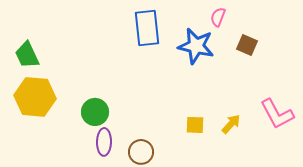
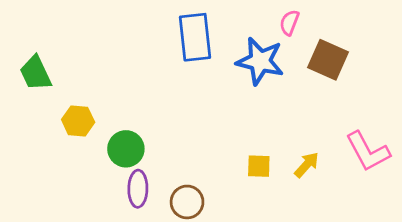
brown square: (247, 45) -> (328, 60), size x1.4
yellow hexagon: (35, 97) -> (78, 121), moved, size x0.6

